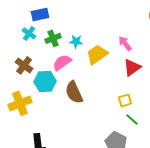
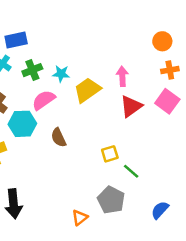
pink arrow: (125, 43) -> (122, 76), turned 35
brown semicircle: (74, 92) -> (59, 138), size x0.7
yellow square: (125, 100) -> (110, 154), moved

